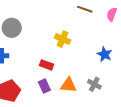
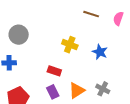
blue star: (105, 54) -> (100, 52), moved
orange triangle: (68, 85) -> (77, 90), turned -36

